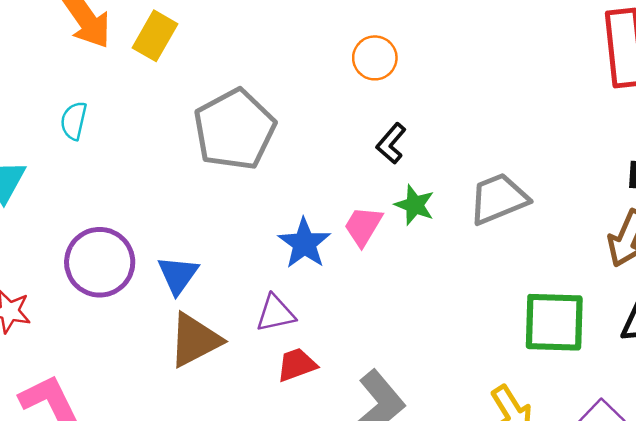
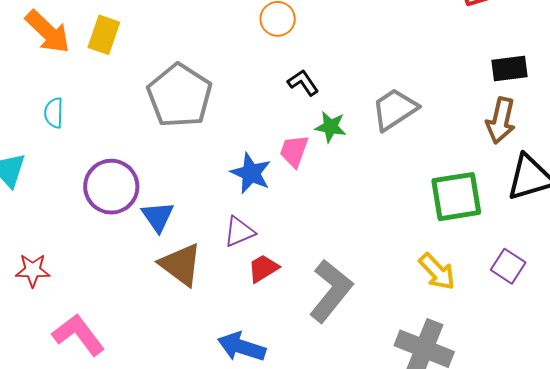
black L-shape: (391, 143) -> (303, 83), turned 116
purple circle: (100, 262) -> (111, 187), moved
brown triangle: (195, 340) -> (181, 265), turned -45

